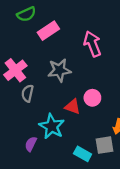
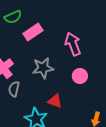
pink circle: (92, 98) -> (80, 76), moved

